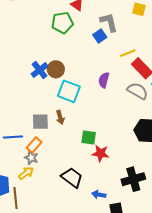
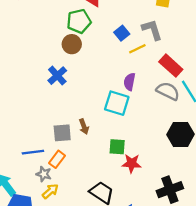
gray L-shape: (109, 22) -> (152, 30), moved
yellow line: (128, 53) -> (137, 49), moved
brown circle: (56, 69) -> (72, 44), moved
cyan square: (69, 91) -> (117, 103), moved
gray star: (31, 158) -> (44, 174), moved

